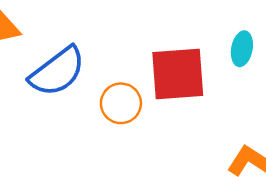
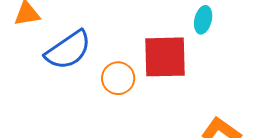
cyan ellipse: (242, 49) -> (203, 20), moved

